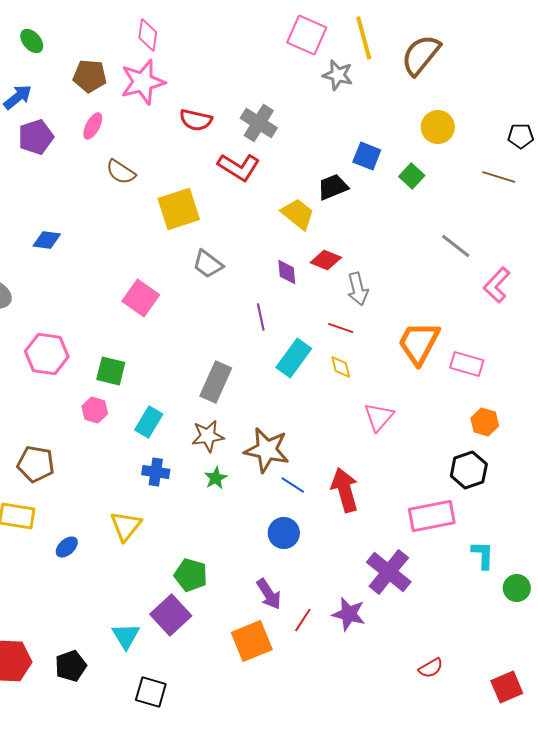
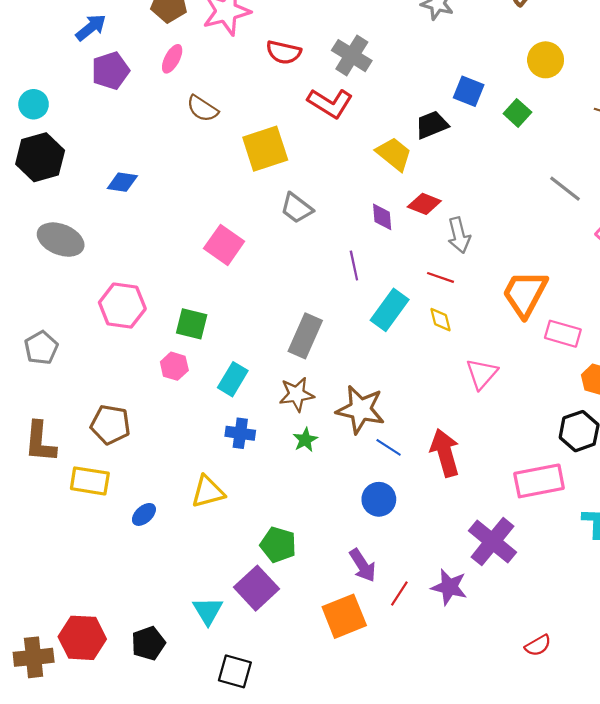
pink rectangle: (467, 364) -> (563, 334), moved
yellow triangle: (126, 526) -> (208, 492), turned 36

